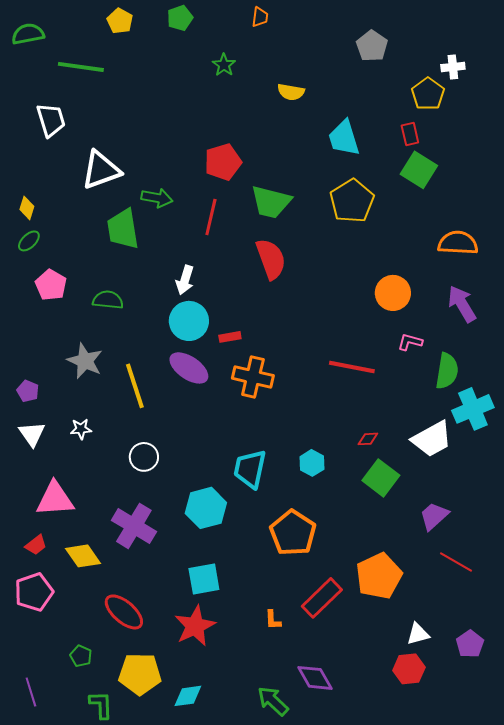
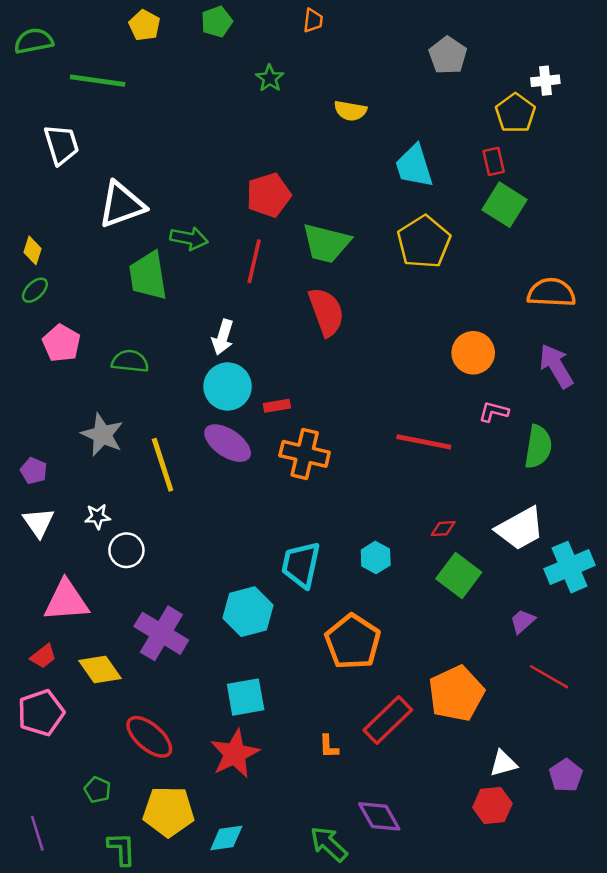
cyan cross: (473, 409) -> (569, 567), moved
white circle: (144, 457) -> (126, 550), moved
purple trapezoid: (434, 516) -> (523, 621), size x0.7

